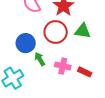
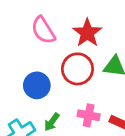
green arrow: (40, 59) -> (52, 122), moved, turned -112

